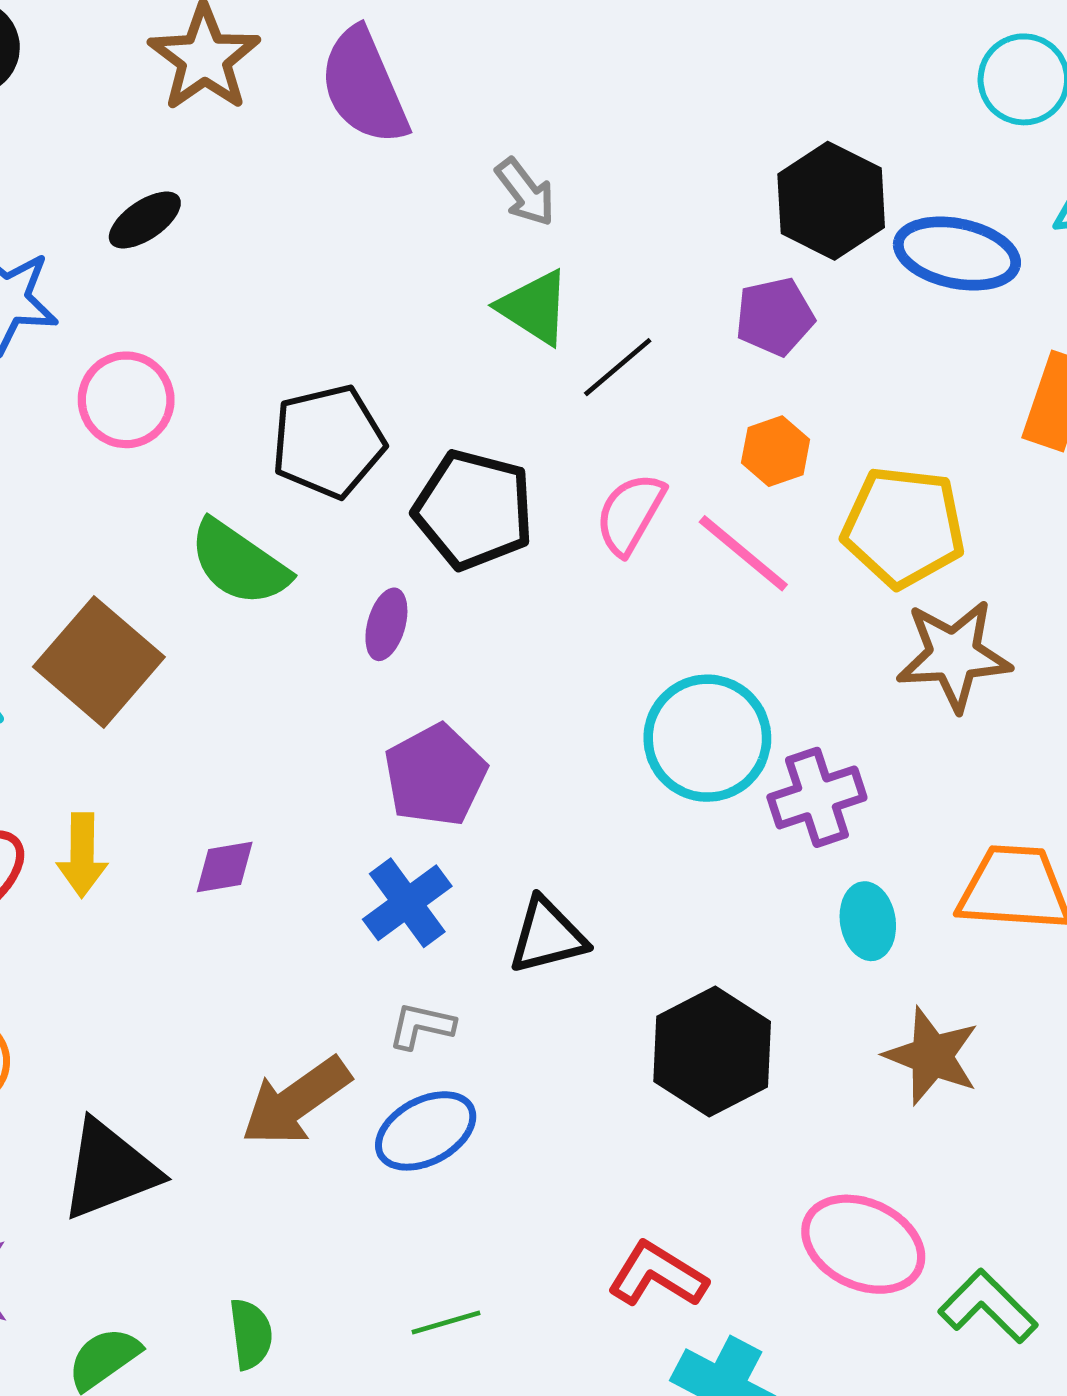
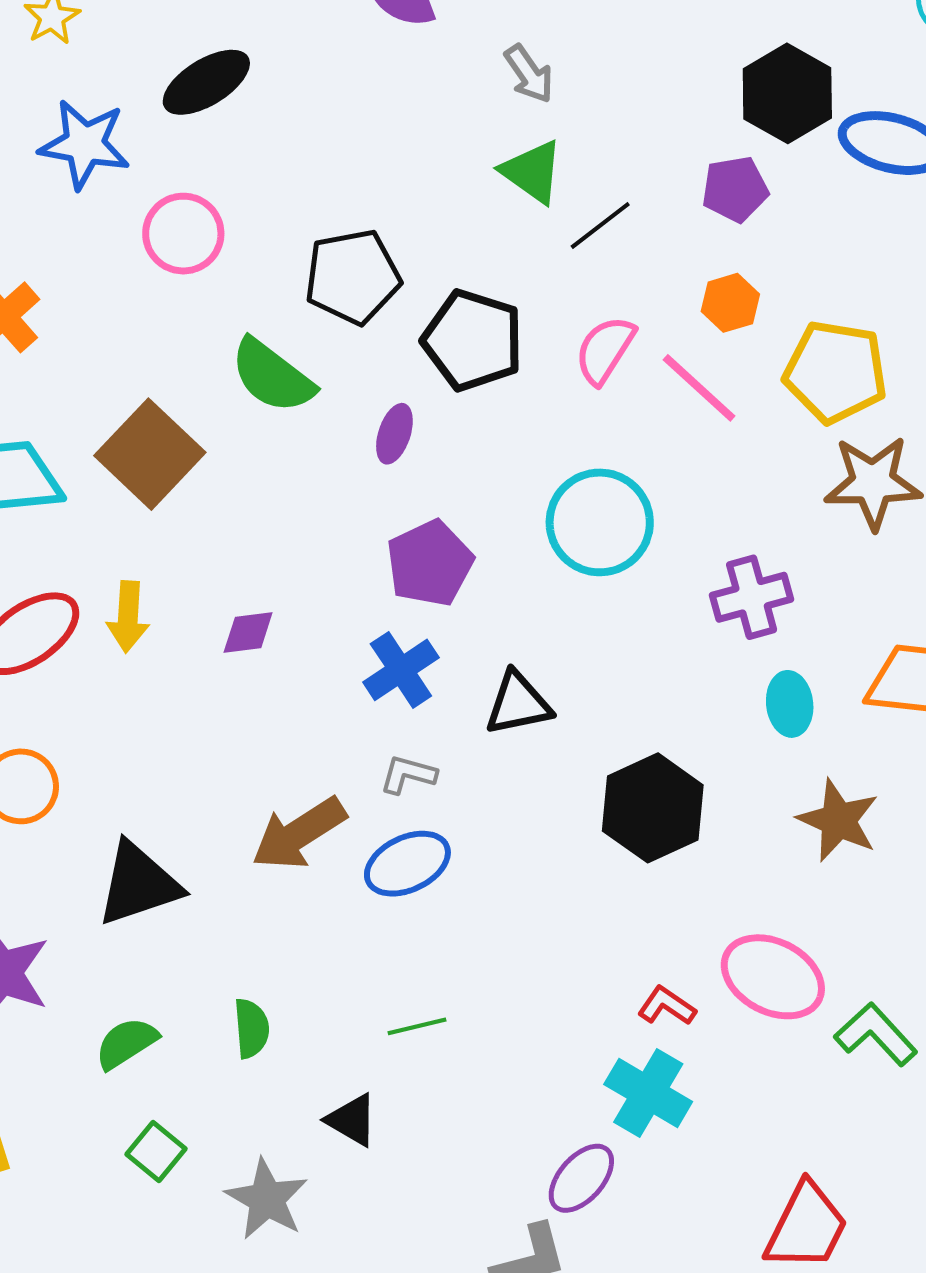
black ellipse: (145, 220) -> (206, 82), size x1.4
cyan circle: (707, 738) -> (600, 522), moved
red L-shape: (657, 1275) -> (667, 1006), moved, size x0.7

